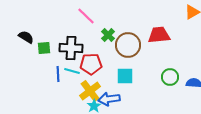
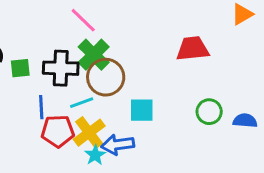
green cross: (108, 35) -> (94, 55), moved, size x1.5
brown circle: (128, 45) -> (106, 77), moved
red pentagon: (91, 64) -> (58, 131), moved
cyan line: (72, 71) -> (82, 103), moved, turned -35

